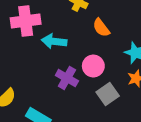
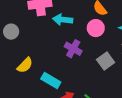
pink circle: (93, 66) -> (96, 28), moved

